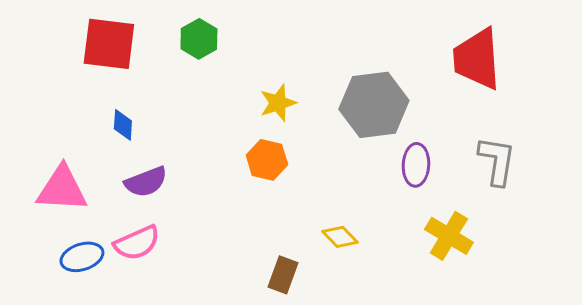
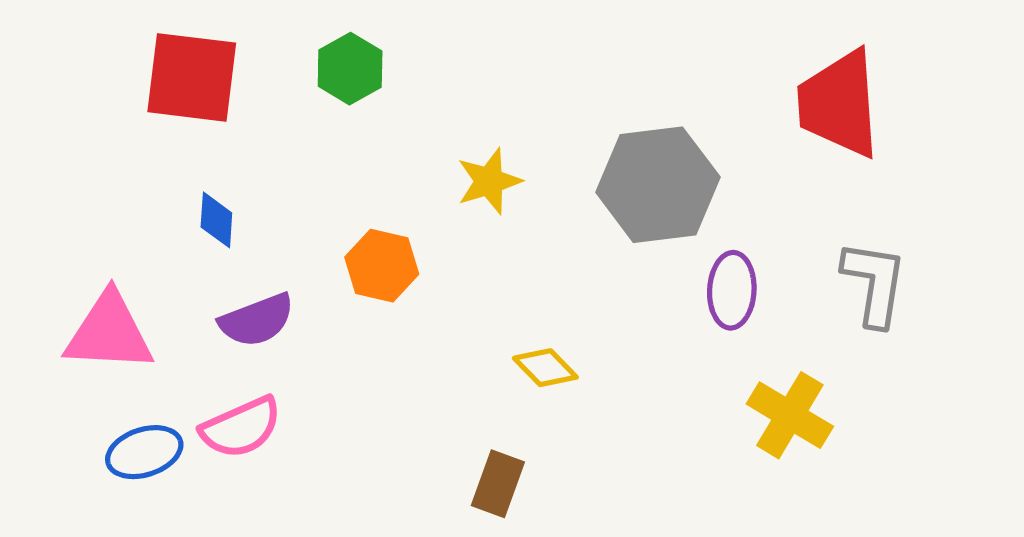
orange hexagon: (267, 160) -> (382, 266), moved
yellow diamond: (340, 237) -> (545, 368), moved

